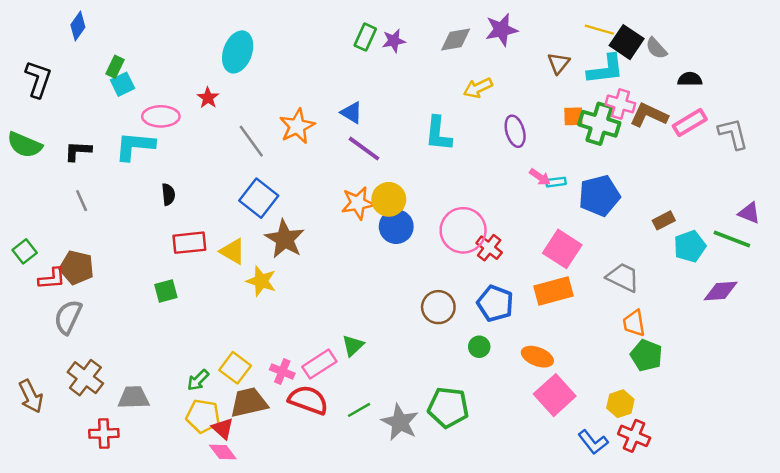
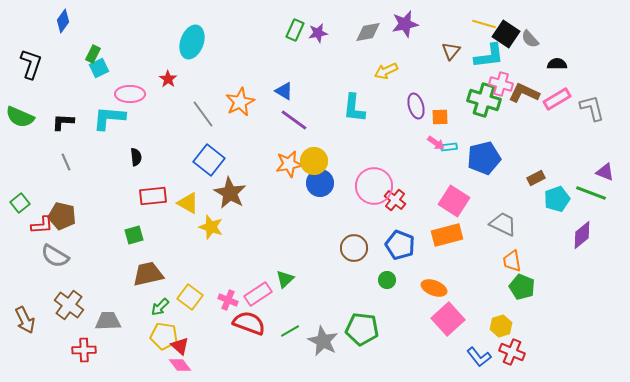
orange square: (573, 116) -> (440, 117), moved
purple diamond: (721, 291) -> (582, 235), turned -36
gray semicircle: (68, 317) -> (55, 256), turned -84
brown trapezoid: (249, 402) -> (148, 274), moved

